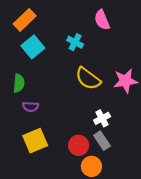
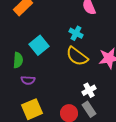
cyan cross: (75, 42) -> (76, 33), moved
cyan square: (33, 47) -> (39, 45), moved

